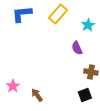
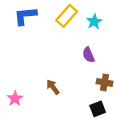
cyan star: (88, 25) -> (94, 22), moved
brown arrow: (37, 95) -> (53, 87), moved

